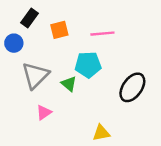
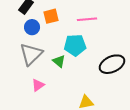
blue circle: (14, 43) -> (32, 27), moved
black ellipse: (132, 87) -> (112, 64), turned 30

